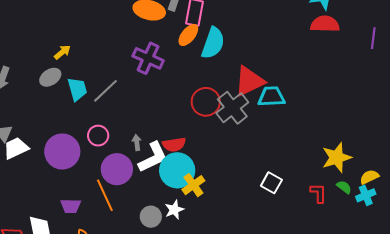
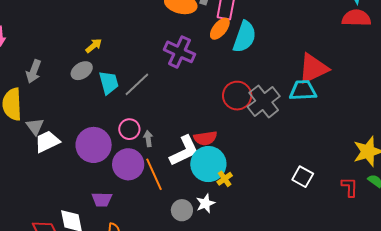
red triangle: (249, 81) -> (313, 68), moved
gray arrow: (137, 142) -> (148, 139), moved
purple circle: (117, 169) -> (128, 164), moved
yellow cross: (193, 185) -> (225, 179), size x0.7
orange line: (105, 195) -> (154, 174), moved

